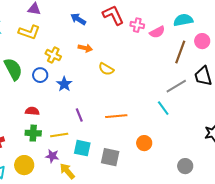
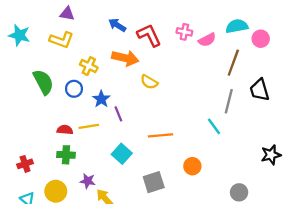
red L-shape: (113, 15) -> (149, 35), moved
pink circle: (202, 41) -> (261, 39), moved
orange arrow: (85, 48) -> (125, 58), size x1.6
gray line: (176, 86) -> (229, 101), turned -45
purple line: (79, 115) -> (118, 114), moved
yellow line: (59, 135) -> (89, 126), moved
cyan square: (82, 148) -> (122, 154), moved, turned 30
gray square: (110, 157) -> (154, 182), turned -30

